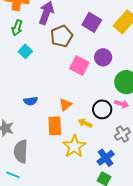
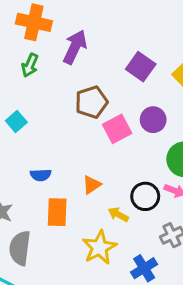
brown pentagon: (62, 36) -> (91, 102), moved
cyan square: (25, 51) -> (16, 122), moved
pink square: (79, 66) -> (117, 129), turned 30
orange rectangle: (55, 126) -> (57, 212), moved

